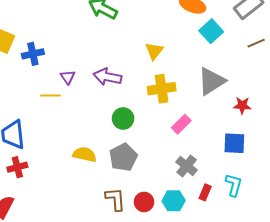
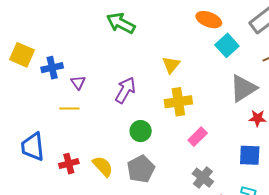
purple triangle: (68, 77) -> (78, 82), moved
purple arrow: (107, 77) -> (125, 90), turned 108
gray triangle: (211, 81) -> (243, 88), moved
yellow semicircle: (85, 154) -> (103, 166), turned 35
red cross: (17, 167) -> (69, 164), moved

